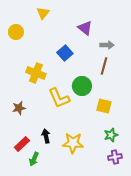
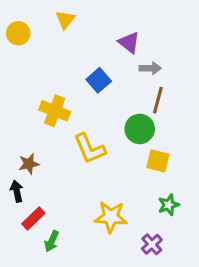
yellow circle: (16, 32) -> (18, 33), moved
gray arrow: (107, 45) -> (150, 68), moved
green circle: (82, 86) -> (140, 129), moved
black arrow: (46, 136) -> (17, 191), moved
purple cross: (115, 157) -> (152, 244), moved, turned -32

